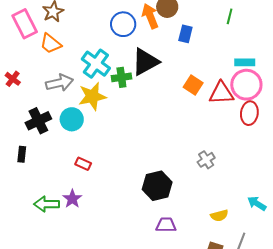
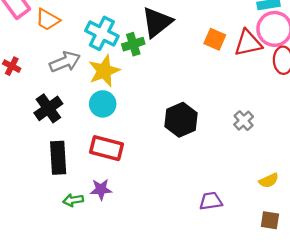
cyan circle: (72, 119) -> (103, 104), moved
black rectangle: (22, 154) -> (58, 158), moved, size x1.8
red rectangle: (83, 164) -> (106, 148), size x1.8
black hexagon: (157, 186) -> (181, 120), moved
purple star: (72, 199) -> (101, 189), turned -30
green arrow: (47, 204) -> (73, 200), size x0.7

